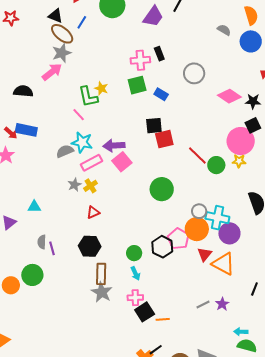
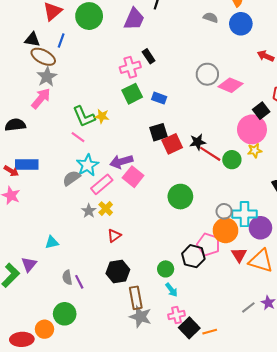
gray circle: (194, 73) -> (207, 74), moved
yellow star: (101, 88) -> (102, 116), moved
black star: (253, 101) -> (198, 142), moved
cyan star: (82, 142) -> (88, 165), turned -30

